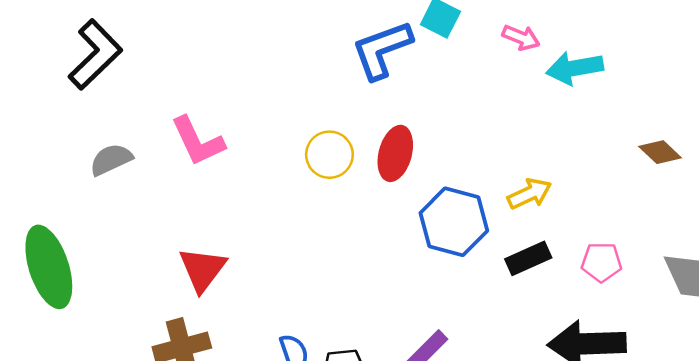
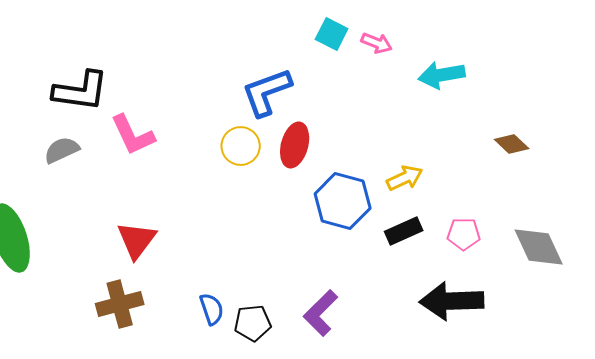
pink arrow: (521, 38) -> (377, 43), moved
blue L-shape: (382, 50) -> (267, 92), moved
black L-shape: (95, 55) -> (81, 91), moved, turned 52

